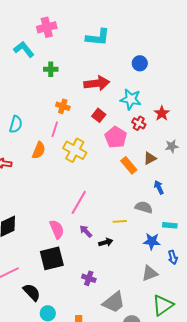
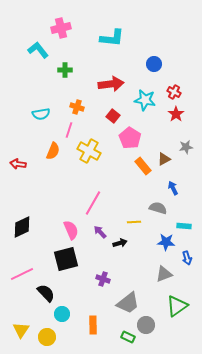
red cross: (139, 123) -> (174, 92), moved
cyan semicircle: (16, 124) -> (41, 114), moved, turned 66

